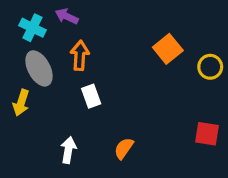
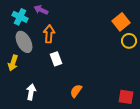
orange square: (168, 49) -> (121, 22), moved
red square: (207, 134) -> (126, 97), moved
white arrow: (68, 150) -> (31, 92), moved

